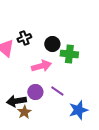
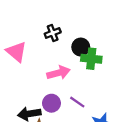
black cross: (24, 38) -> (53, 33), moved
black circle: (52, 44) -> (81, 47), moved

